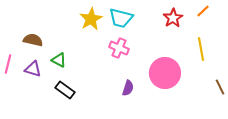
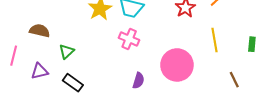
green triangle: (59, 60) -> (67, 51), turned 49
purple triangle: (33, 69) -> (40, 71), moved, turned -30

